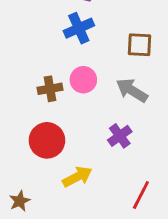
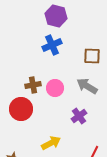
pink circle: (83, 80) -> (55, 88), moved
red circle: (47, 140) -> (21, 109), moved

